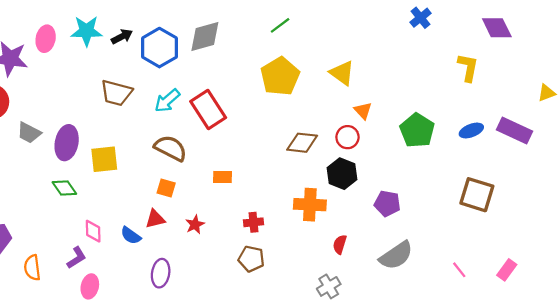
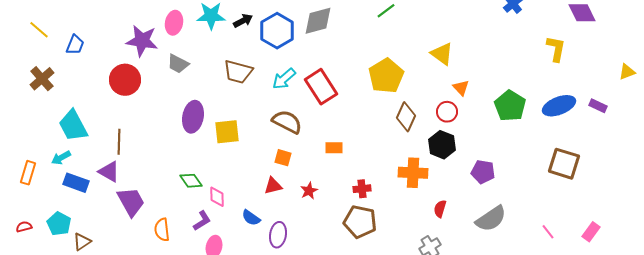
yellow pentagon: (280, 76) -> (386, 76), moved
blue ellipse: (471, 131) -> (559, 106), size x1.5
purple rectangle: (514, 131) -> (598, 106), size x0.6
gray trapezoid: (29, 133) -> (178, 64), moved
brown diamond: (302, 143) -> (406, 117), turned -72
green diamond: (64, 188) -> (191, 181), moved
blue semicircle: (131, 236) -> (251, 218), moved
brown pentagon: (251, 259) -> (360, 222), size x1.4

